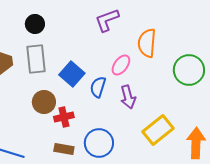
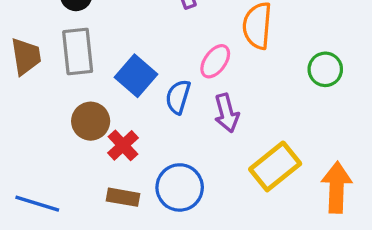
green circle: (189, 70) -> (325, 69), size x0.7
red cross: (64, 117) -> (123, 145), turned -30

